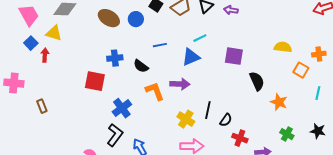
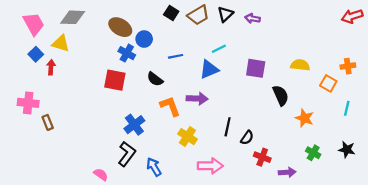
blue circle: (136, 19) -> (144, 39), moved
yellow semicircle: (283, 47) -> (300, 65), moved
blue cross: (115, 58) -> (127, 53), moved, turned 35
red square: (95, 81) -> (115, 80), moved
pink cross: (14, 83) -> (28, 103), moved
yellow cross: (186, 119) -> (187, 137), moved

